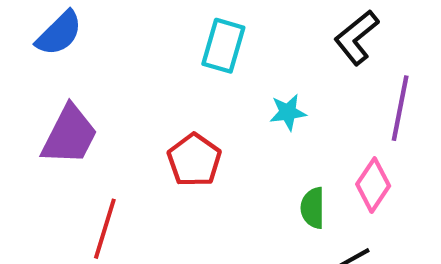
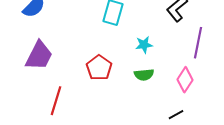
green semicircle: (313, 208) -> (144, 75), moved, turned -96

